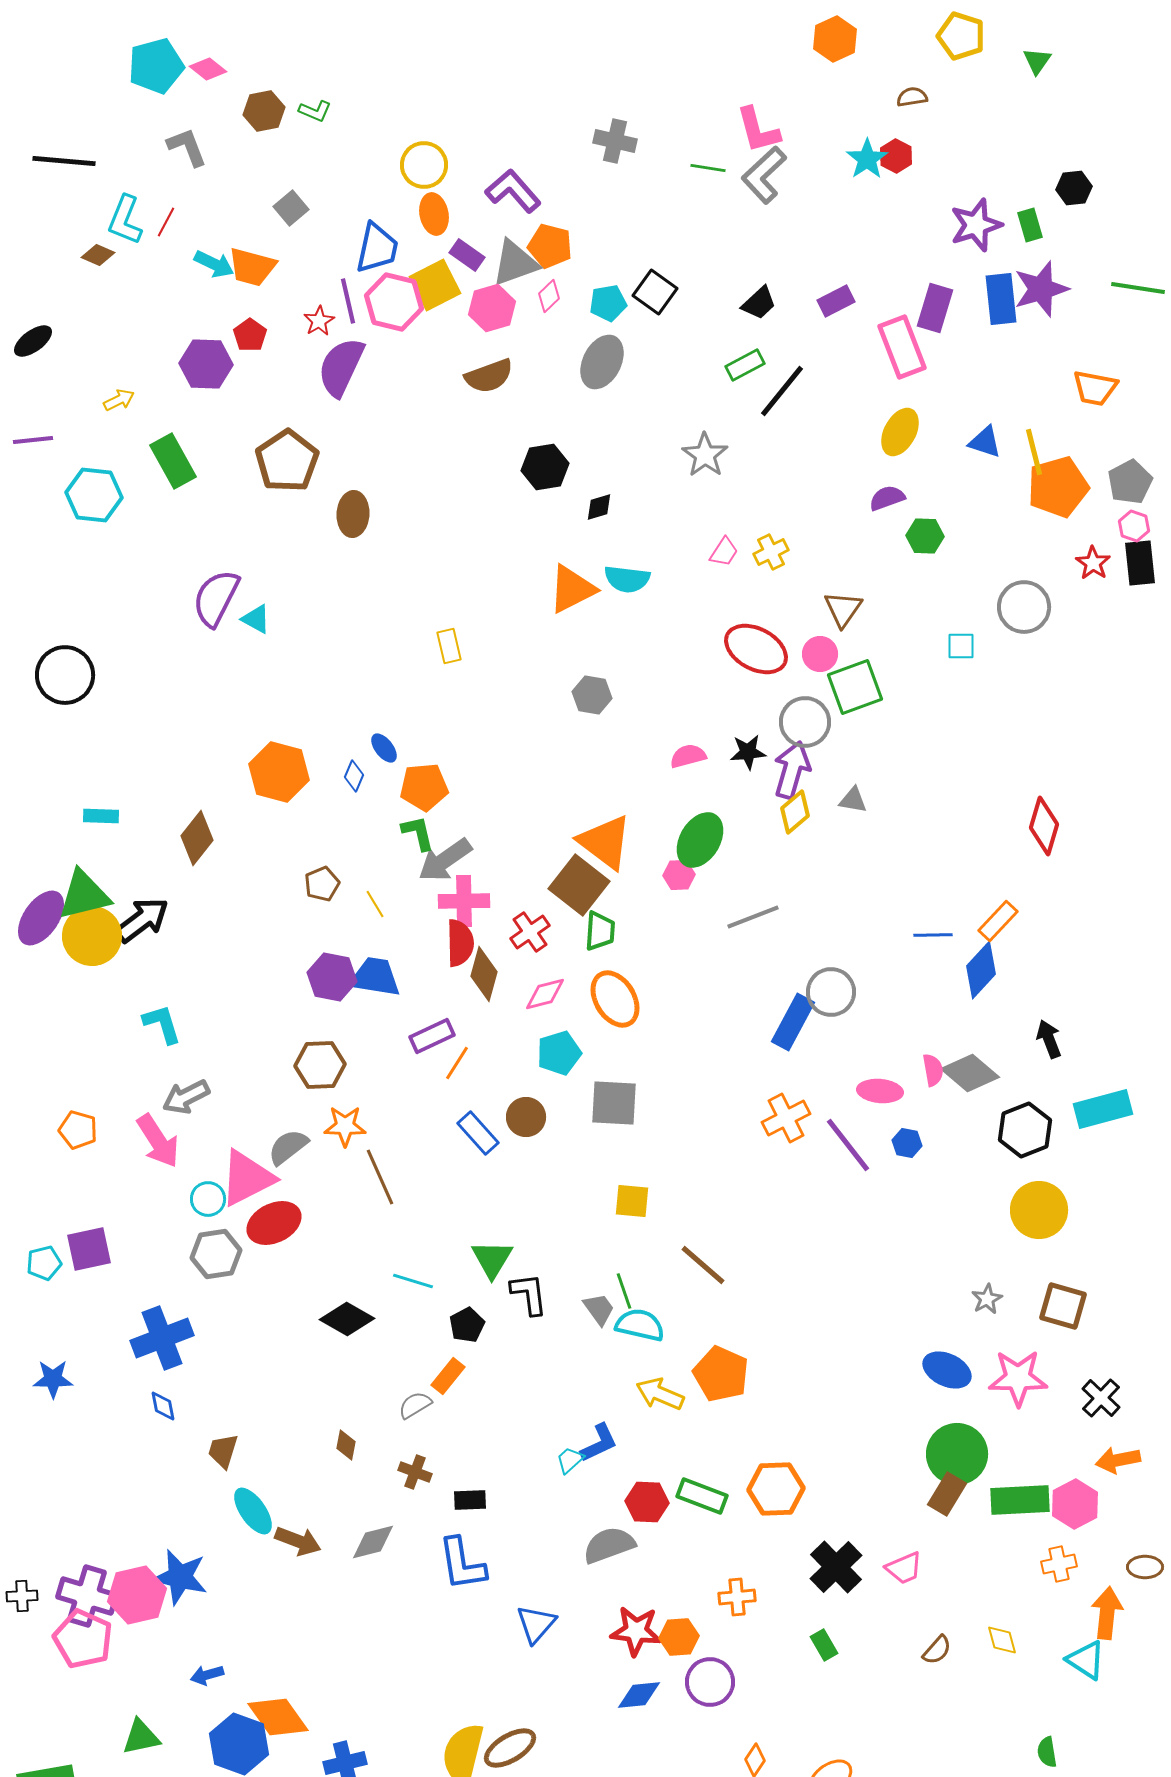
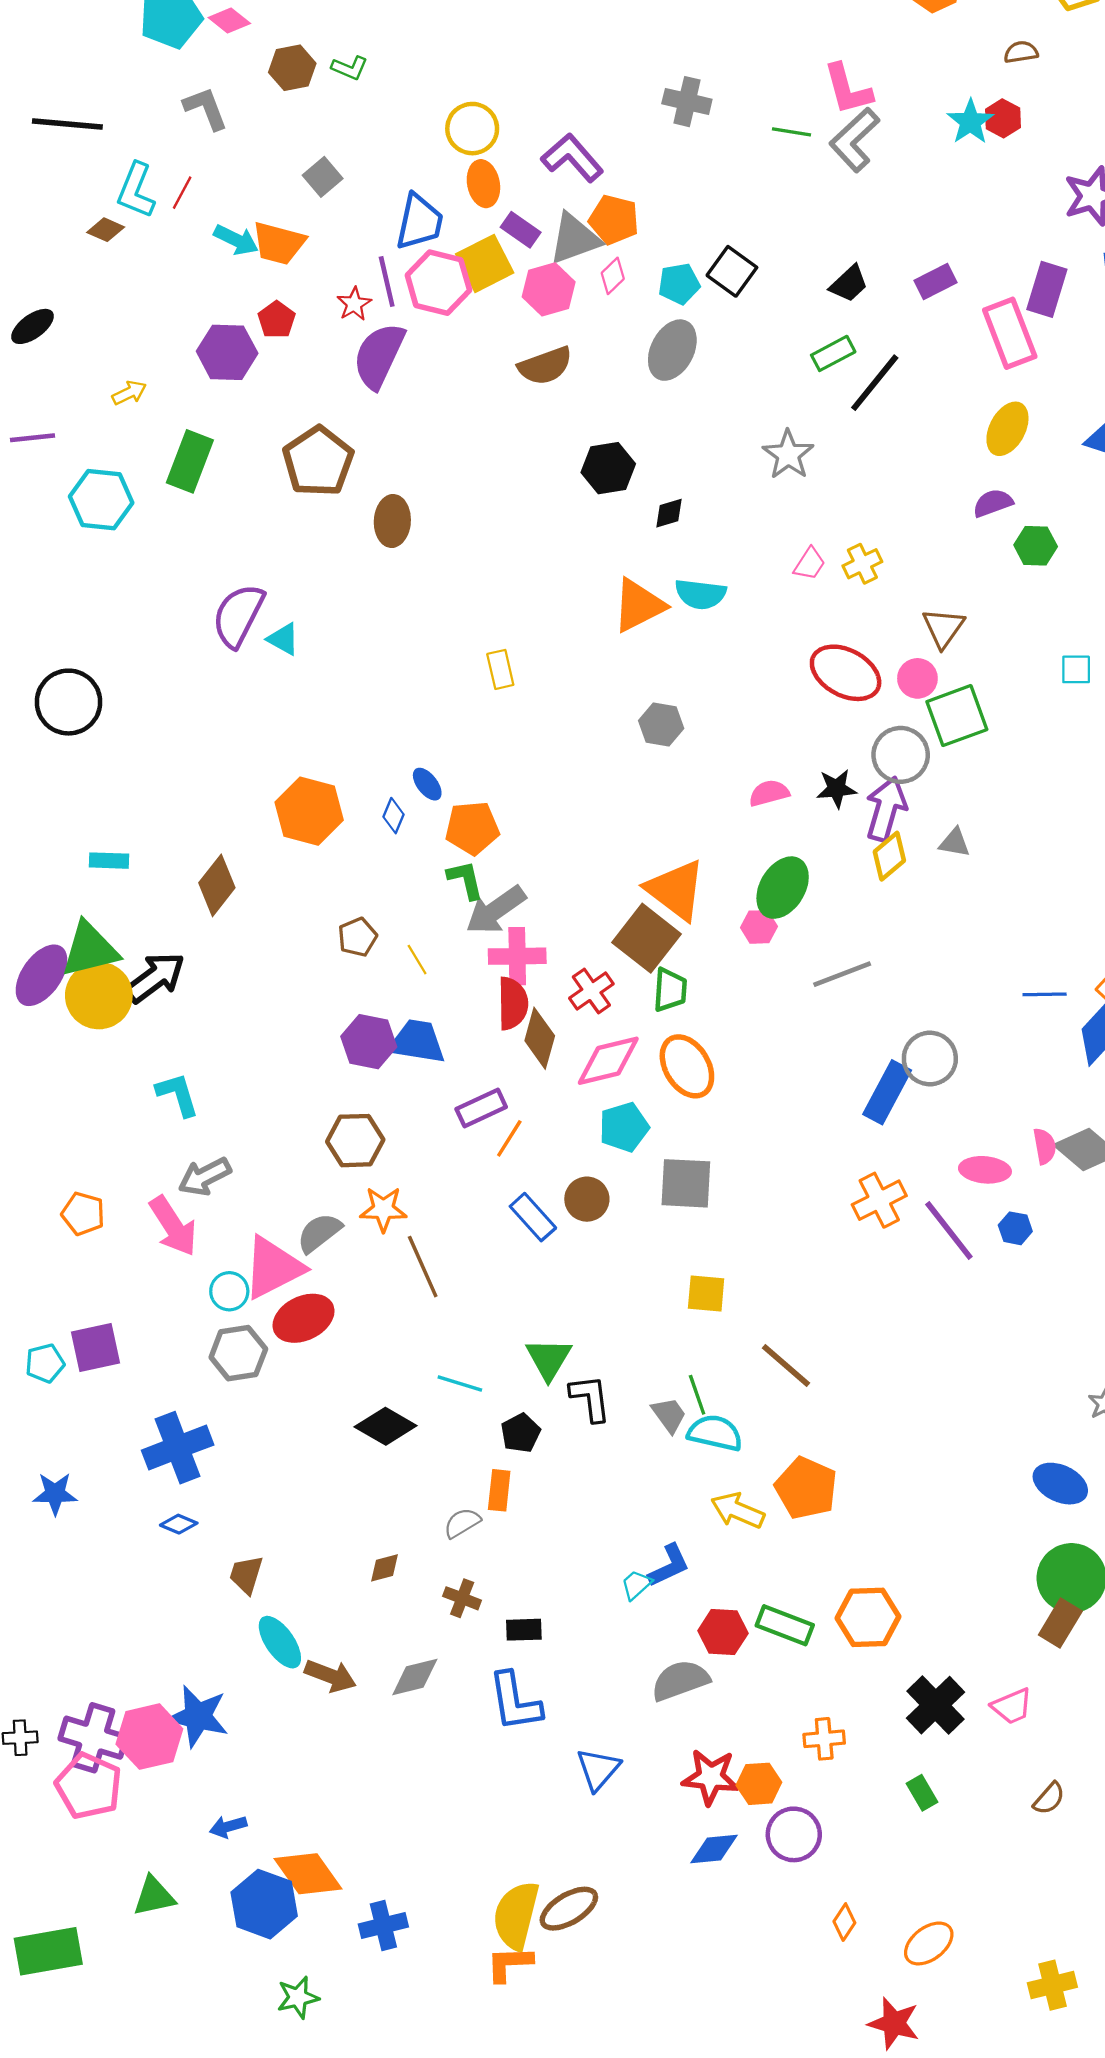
green rectangle: (173, 461) -> (190, 461), turned 50
pink diamond: (545, 994) -> (608, 1061), size x1.4
orange rectangle: (448, 1376) -> (499, 1490), turned -33
blue diamond: (163, 1406) -> (179, 1524), turned -56
brown diamond: (346, 1445) -> (384, 1568), turned 64

